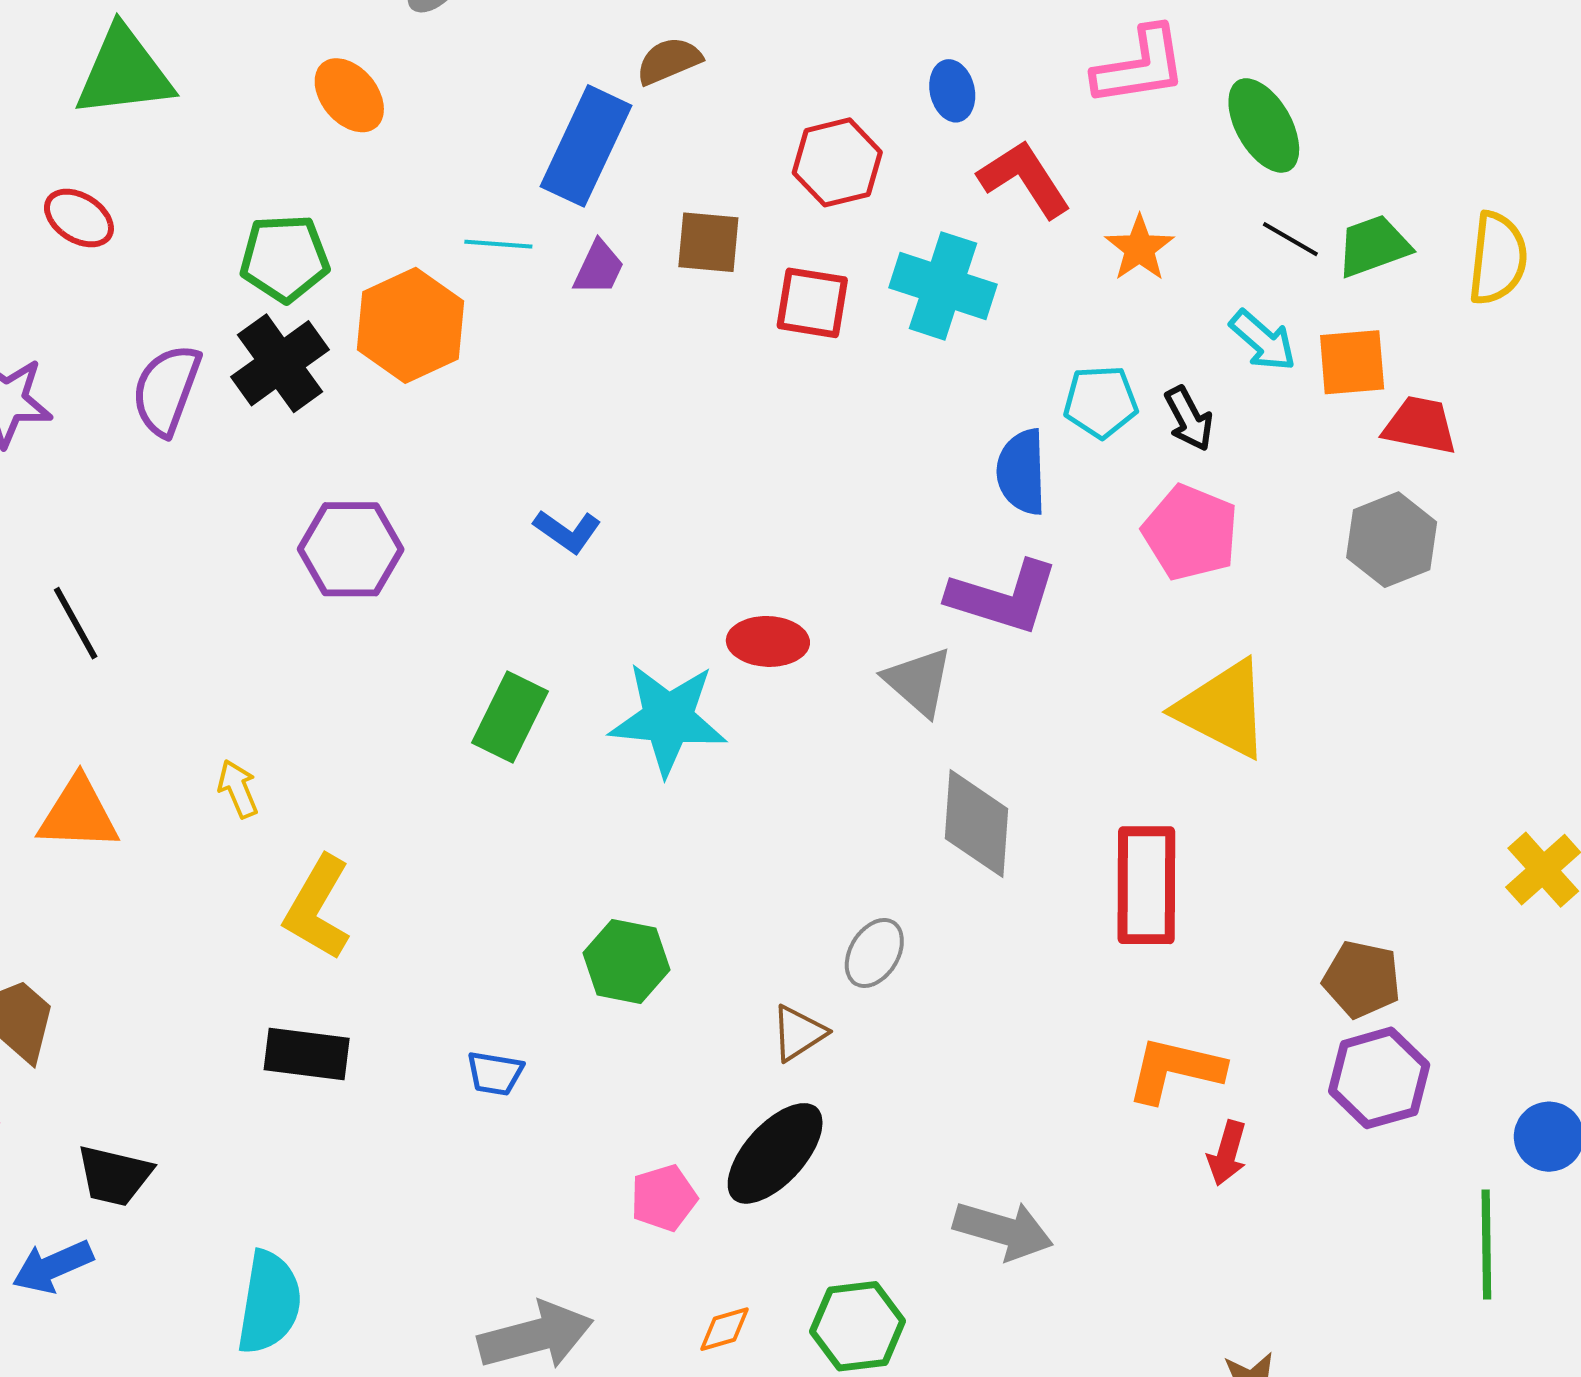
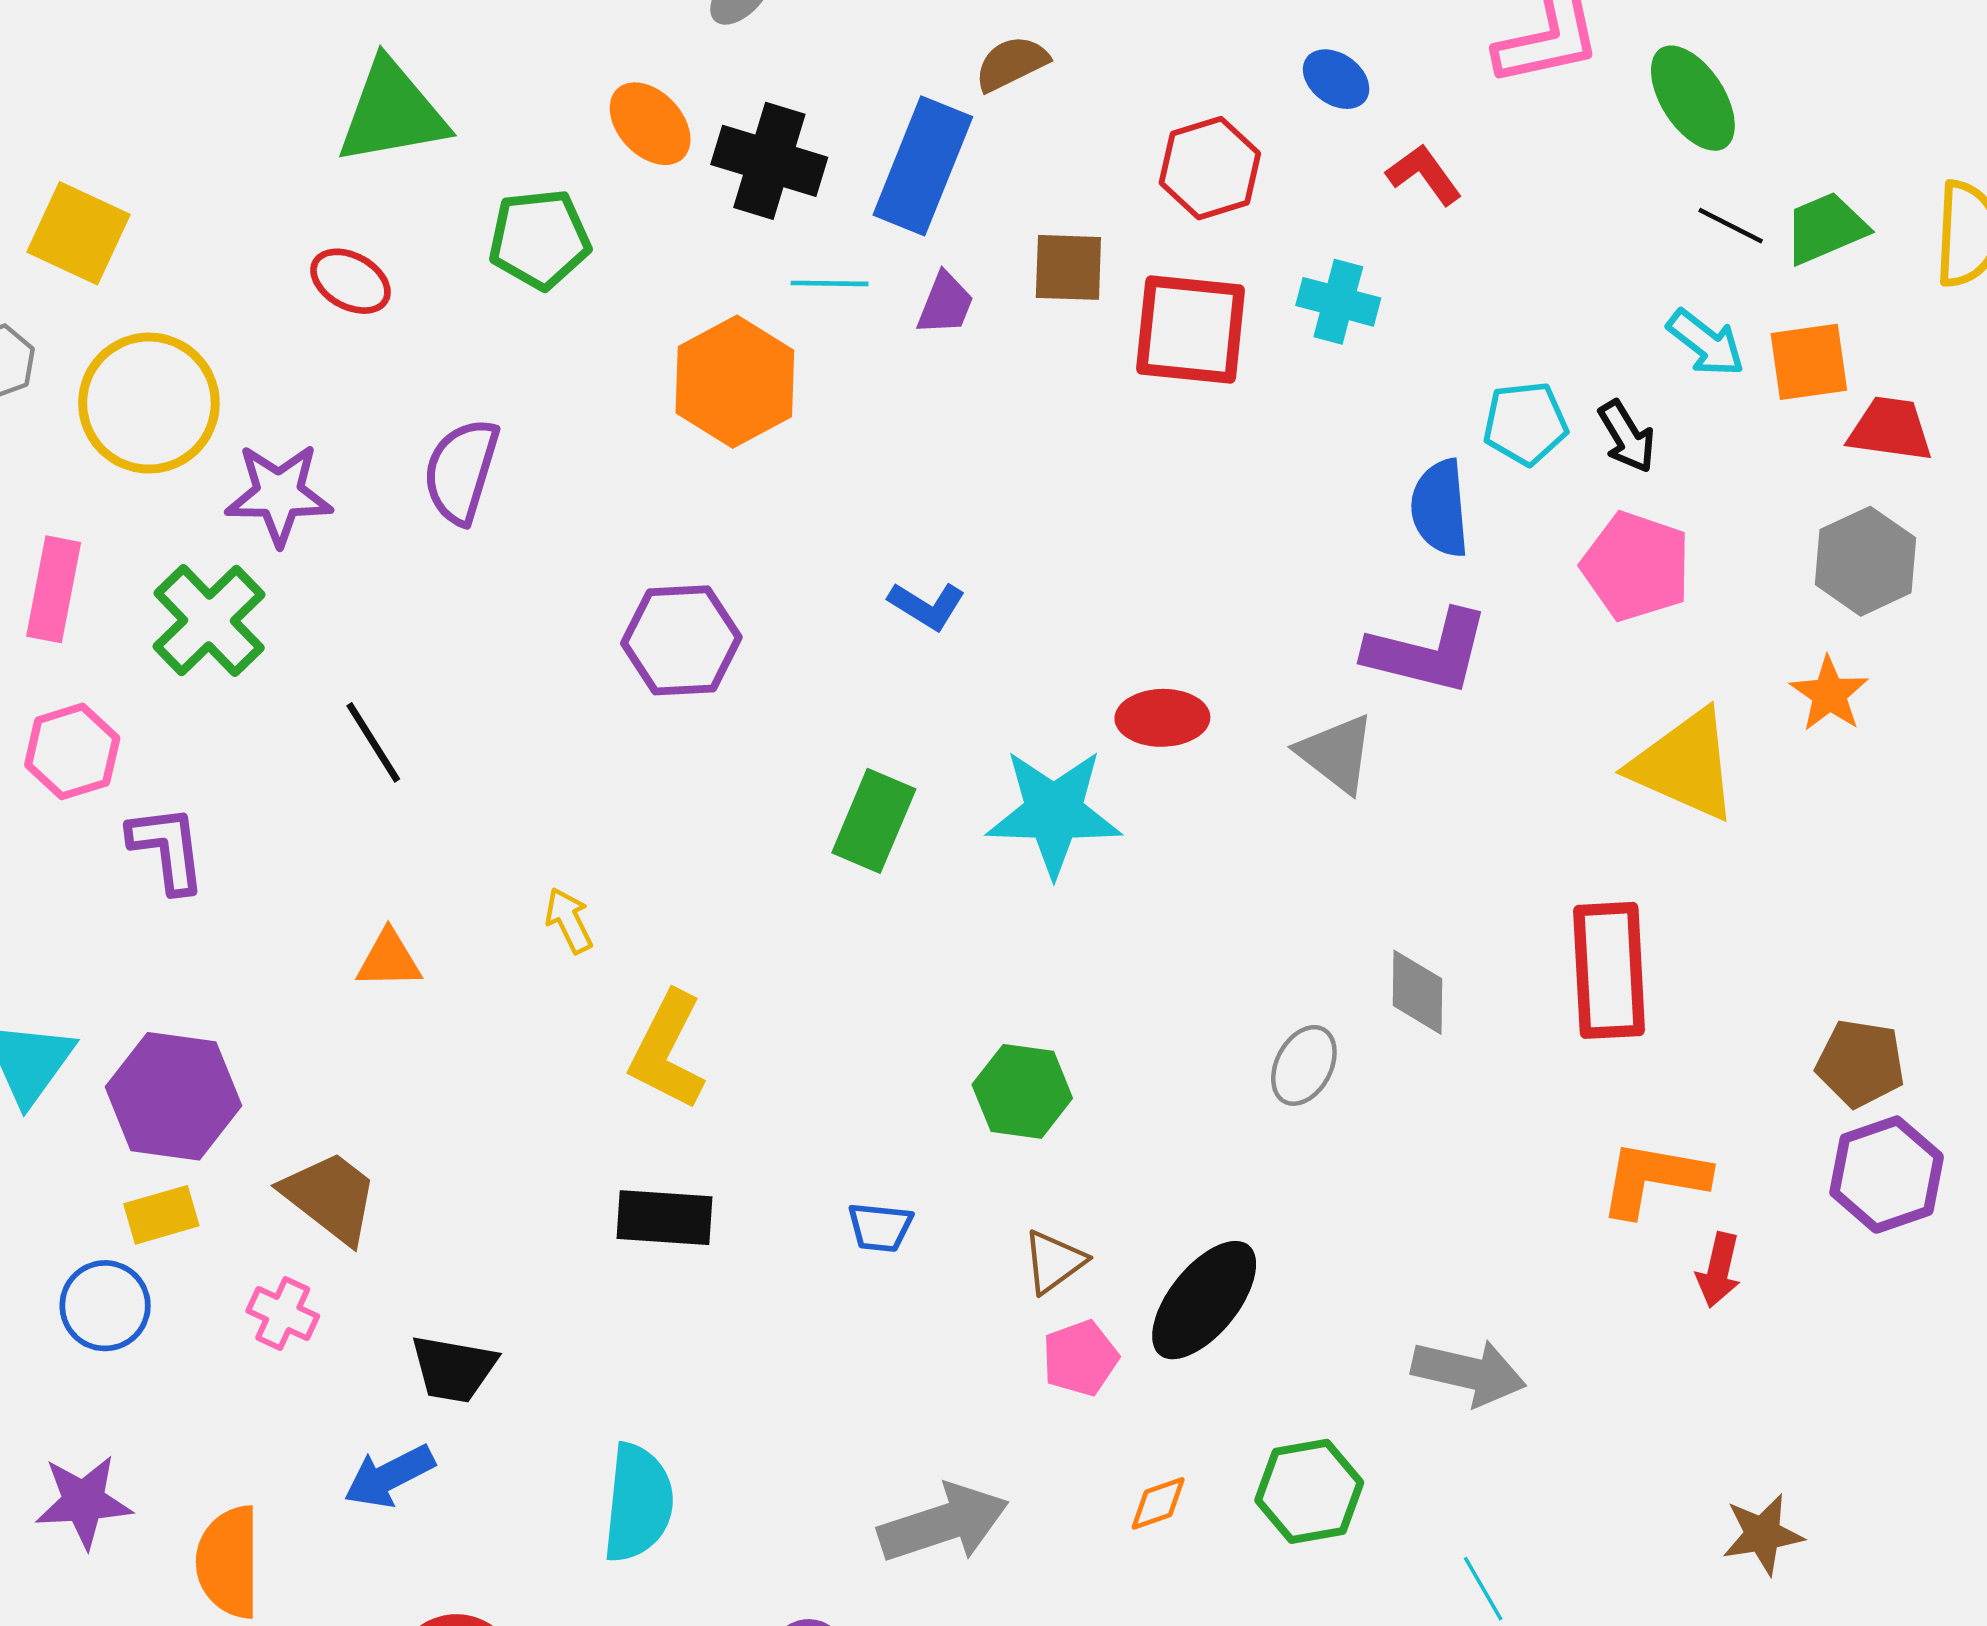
blue ellipse: (952, 91) -> (1336, 79), turned -38
red L-shape: (1025, 179) -> (1424, 175), size x0.7
orange star: (1139, 248) -> (1829, 694), moved
green pentagon: (285, 258) -> (539, 239), moved
cyan cross: (943, 286) -> (1338, 302), size x0.7
red square: (812, 303) -> (1191, 330), size x1.4
black cross: (280, 363) -> (769, 161), moved, turned -34
orange triangle: (78, 814) -> (389, 960), size x0.7
gray diamond: (977, 824) -> (1418, 992), moved, size x0.7
brown triangle: (798, 1033) -> (1054, 1262), moved

